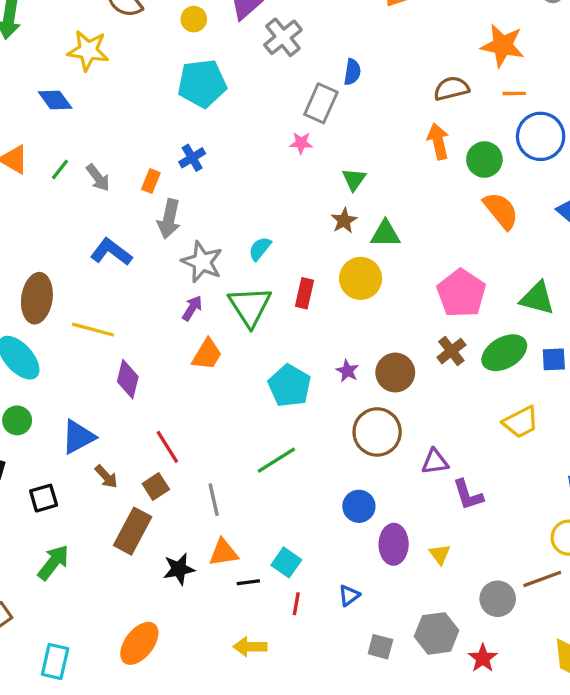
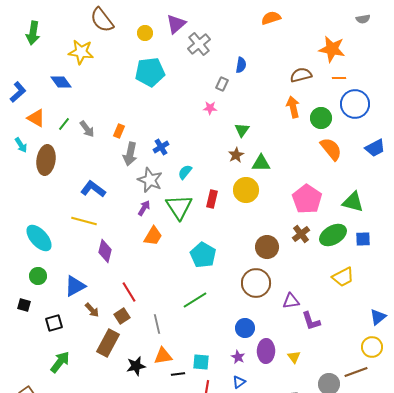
gray rectangle: (321, 103) -> (222, 84), size x0.6
blue cross: (192, 158) -> (161, 147), moved
blue L-shape: (111, 252) -> (93, 189), moved
brown ellipse: (37, 298) -> (46, 160), moved
purple star: (347, 371) -> (238, 357), moved
cyan square: (286, 562) -> (201, 362), turned -30

